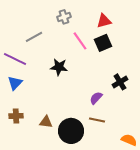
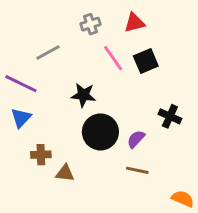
red triangle: (104, 21) -> (134, 23), moved
black cross: (120, 82) -> (170, 116), turned -35
brown cross: (16, 116) -> (41, 155), moved
black circle: (71, 131) -> (100, 132), moved

